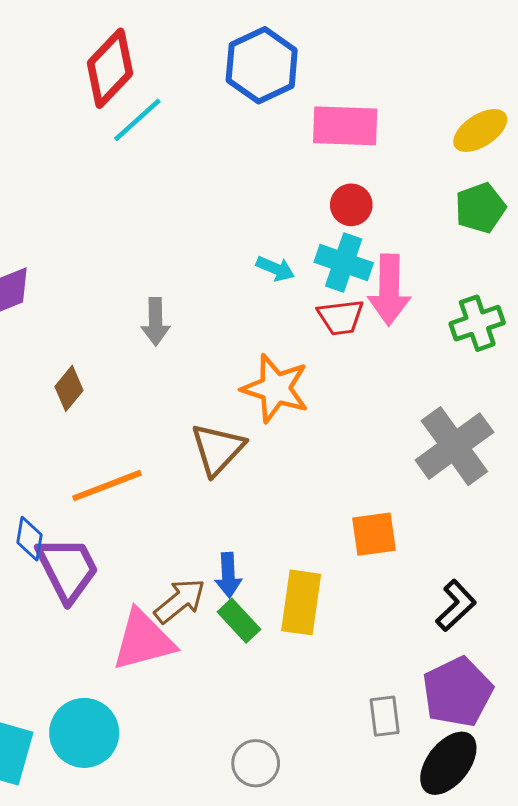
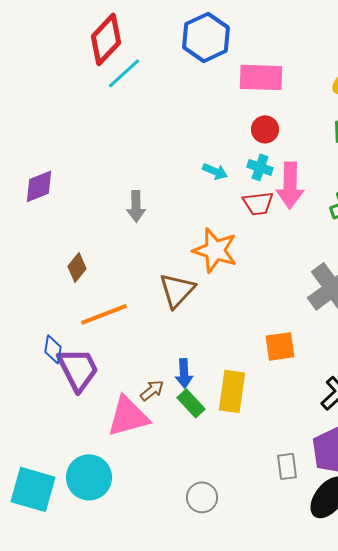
cyan cross: (344, 263) -> (260, 167), size x0.7
brown diamond: (69, 388) -> (77, 267), moved
brown arrow: (180, 601) -> (152, 390), size x0.7

